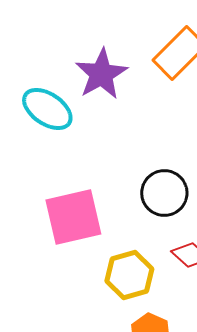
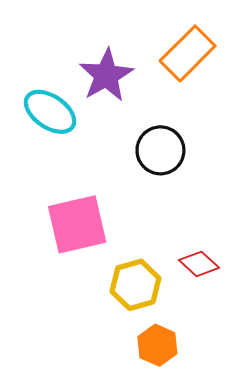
black circle: (164, 193) -> (160, 150), moved

